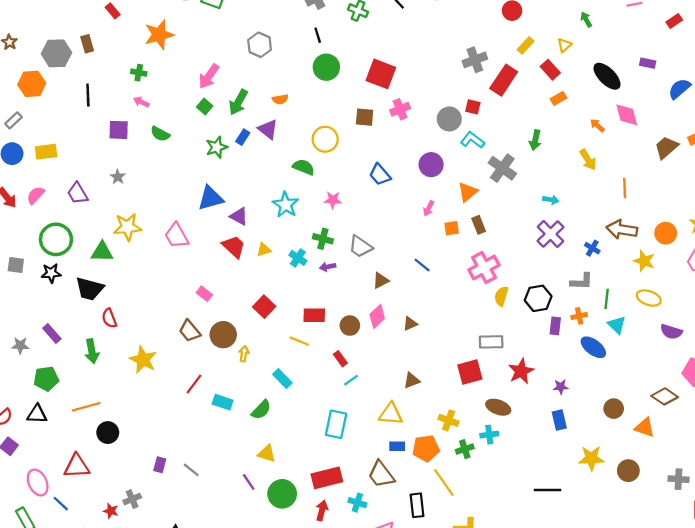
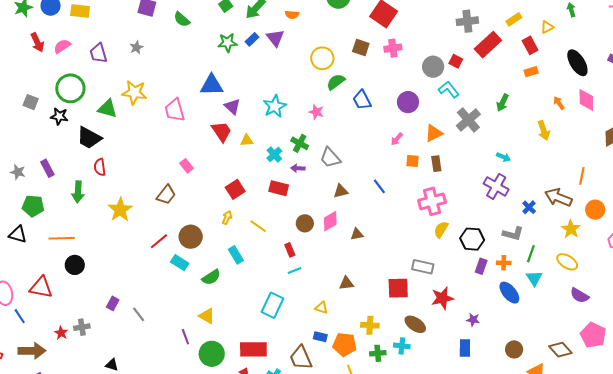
green semicircle: (304, 167) -> (336, 82), moved, turned -72
orange line: (625, 188) -> (582, 176), moved
purple cross: (551, 234) -> (496, 186), turned -30
red rectangle: (314, 315) -> (279, 188), moved
brown trapezoid: (190, 331) -> (166, 195), turned -115
brown circle: (223, 335) -> (191, 237), moved
yellow arrow: (244, 354) -> (227, 218), moved
yellow triangle: (391, 414) -> (322, 308), size x0.6
yellow cross: (449, 420) -> (370, 325), turned -30

